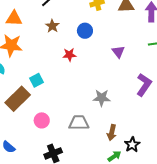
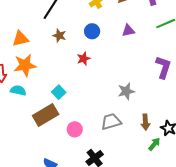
purple triangle: (118, 52) -> (128, 31), moved, turned -48
brown rectangle: (18, 99) -> (46, 115), turned 30

